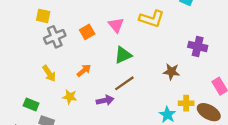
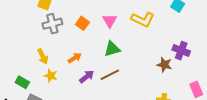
orange square: (87, 32) -> (82, 23), turned -32
brown star: (171, 72) -> (164, 65), moved
yellow star: (70, 97) -> (51, 76), moved
purple arrow: (105, 100) -> (87, 77), moved, turned -35

